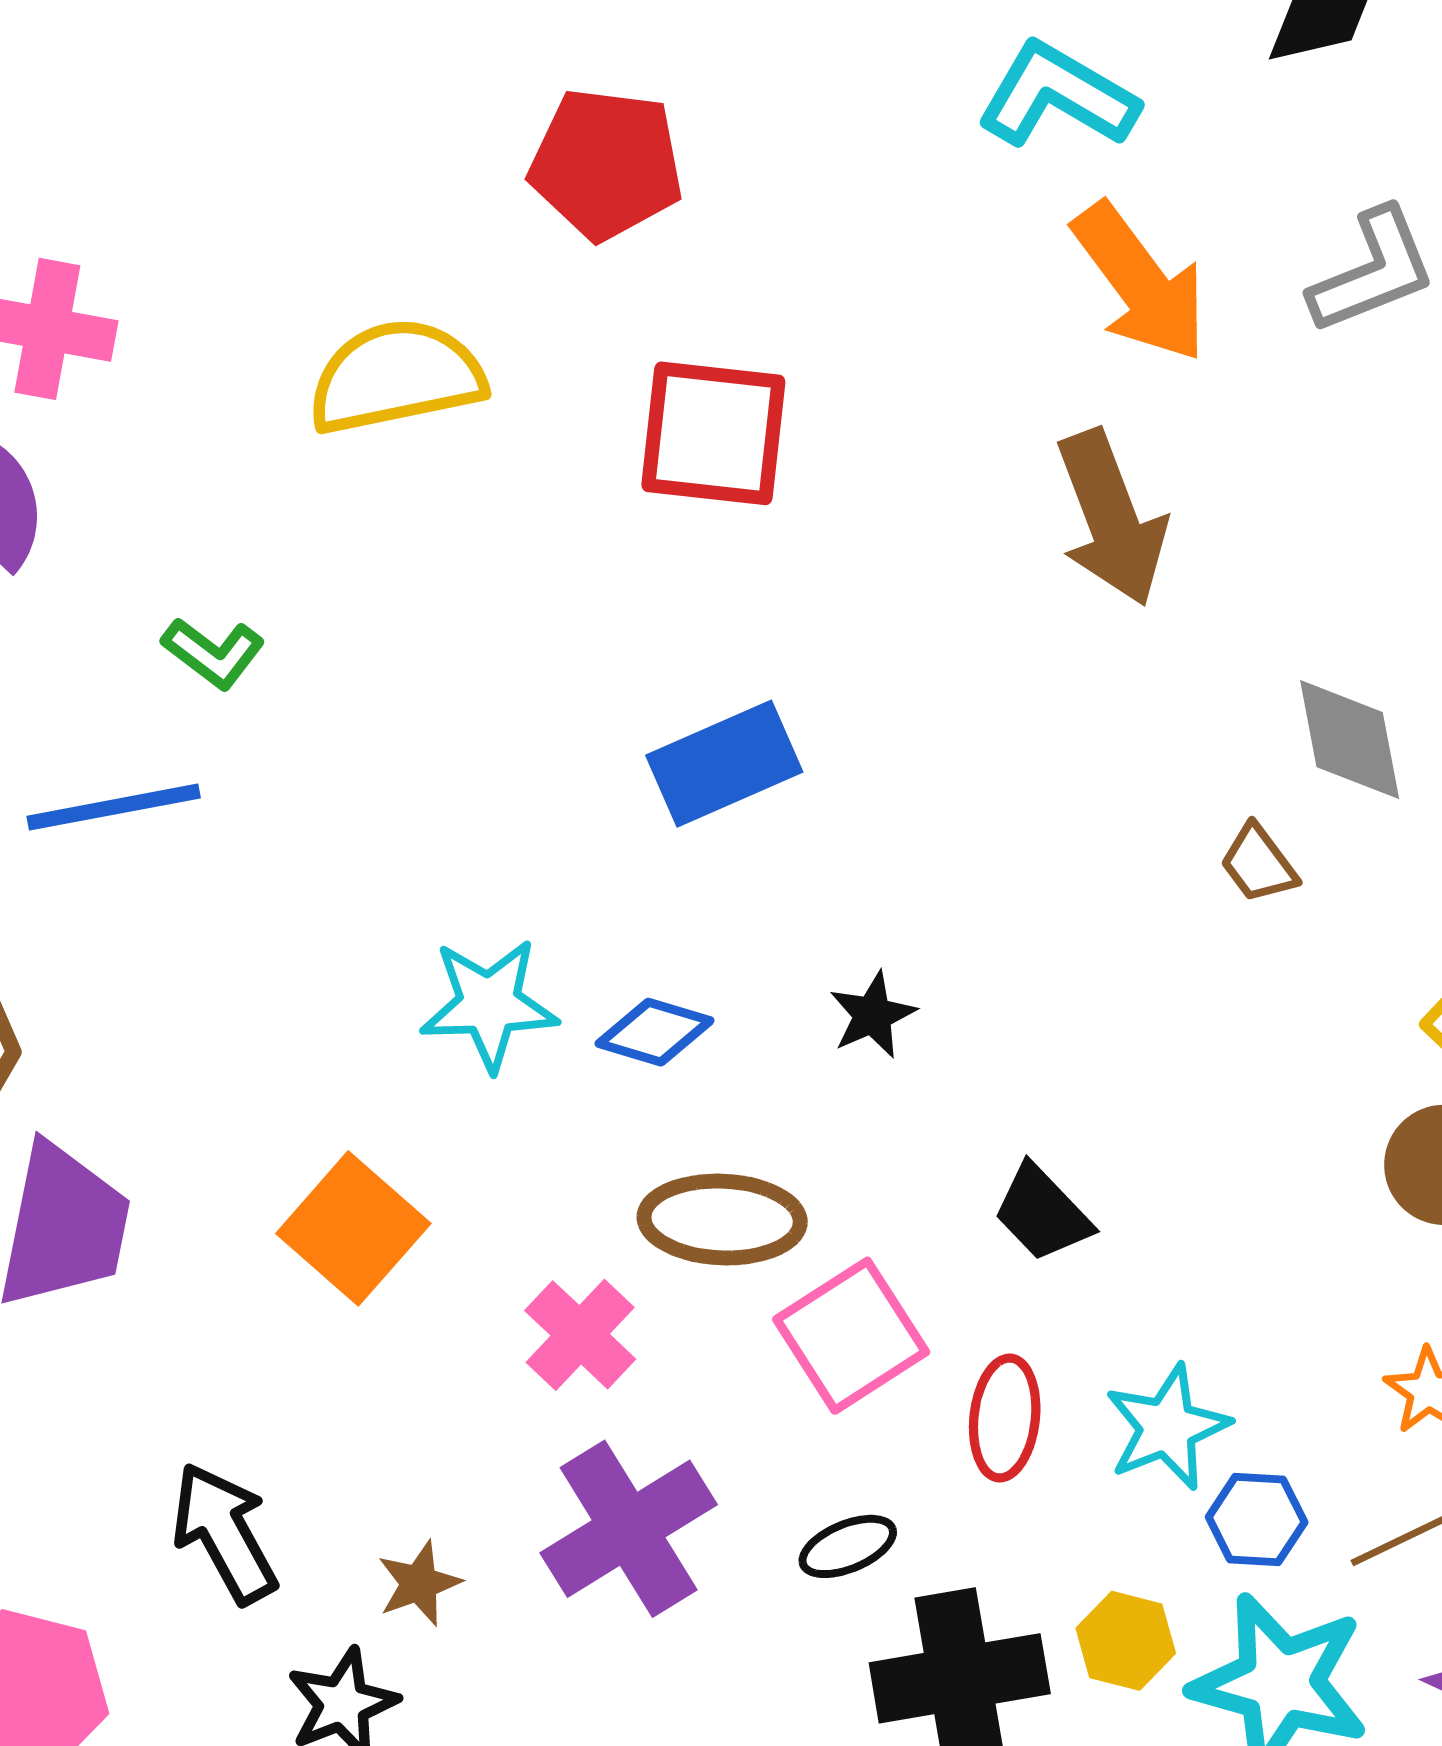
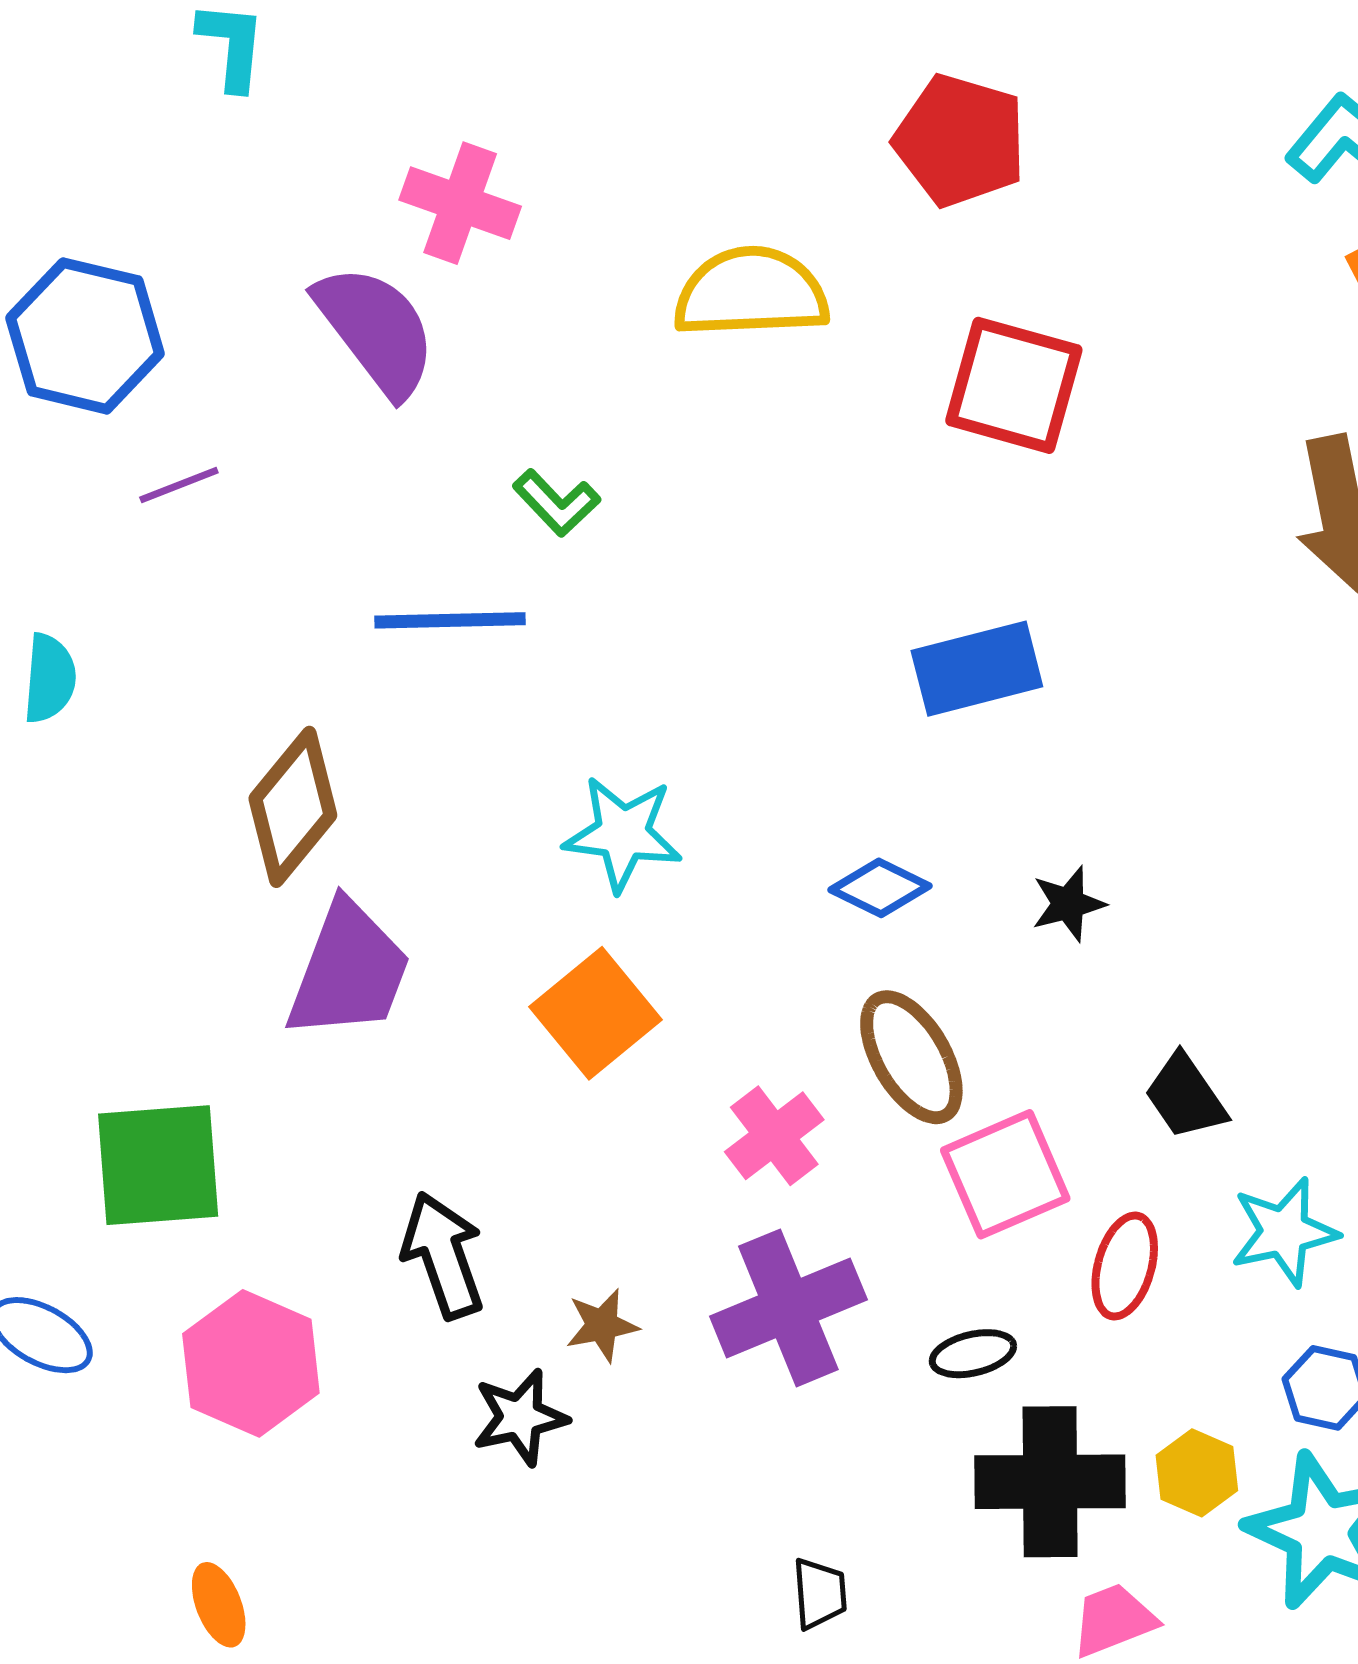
cyan star: (489, 1004) -> (623, 834), moved
brown ellipse: (722, 1220) -> (911, 1057), turned 48
cyan star: (1167, 1427) -> (1284, 1232), moved

